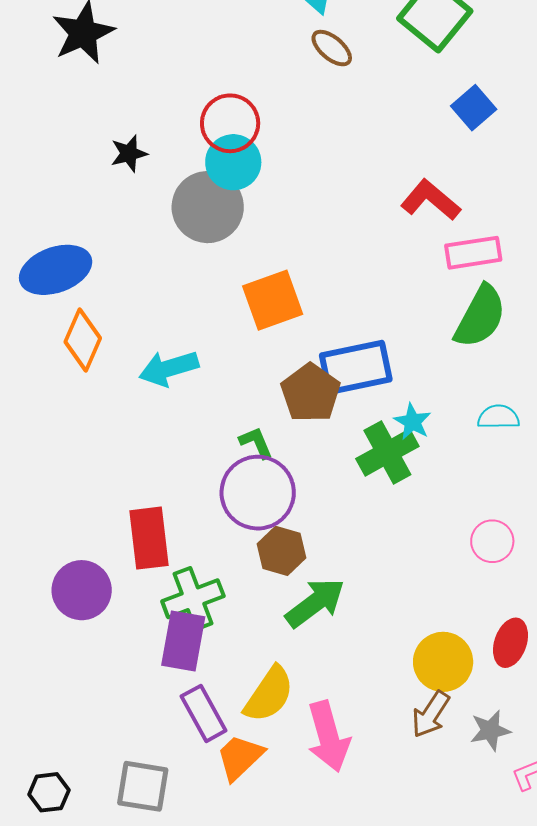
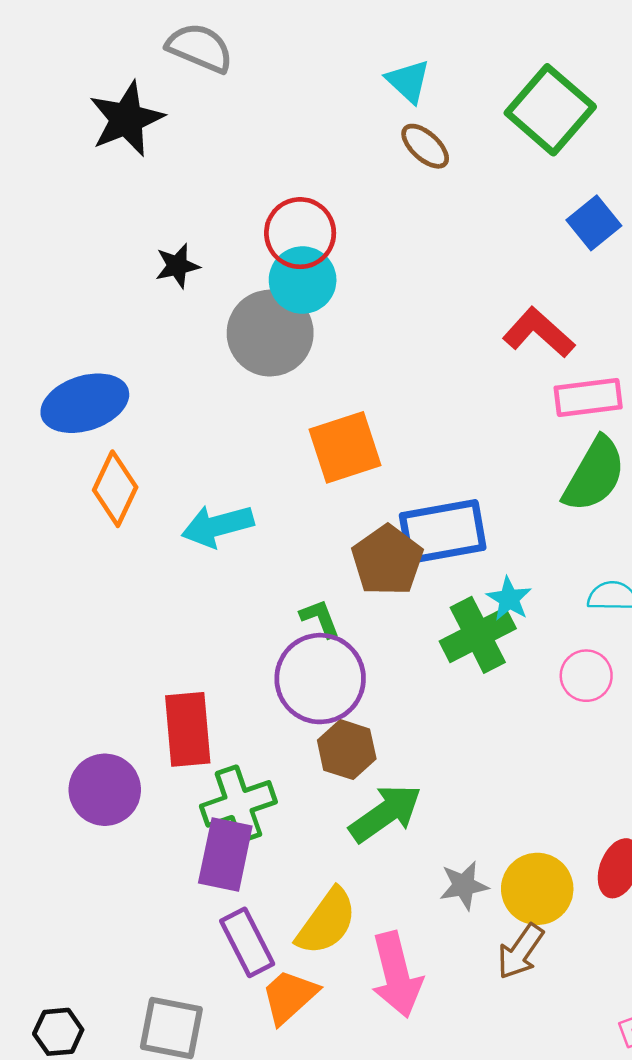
pink circle: (492, 541) -> (586, 676), moved
gray star: (490, 730) -> (464, 885), moved

